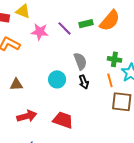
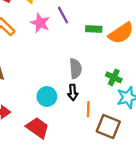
purple line: (64, 28) -> (63, 15), moved
cyan circle: (57, 79) -> (47, 96), moved
orange line: (110, 80) -> (88, 109), moved

